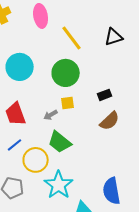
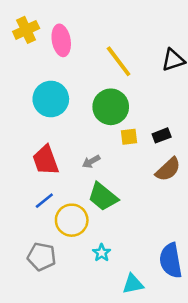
pink ellipse: (41, 16) -> (61, 40), moved
yellow square: (68, 103) -> (129, 137), moved
cyan star: (59, 185) -> (102, 253), size x0.5

